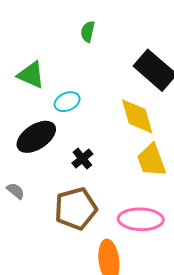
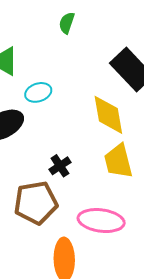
black cross: (82, 159) -> (60, 166), moved

